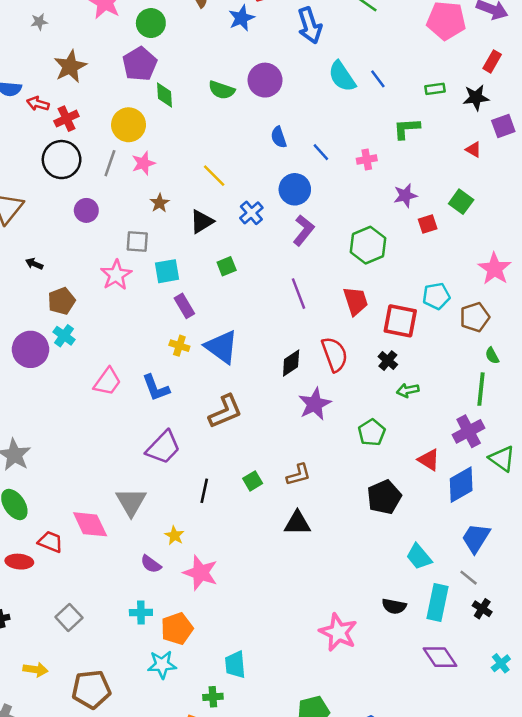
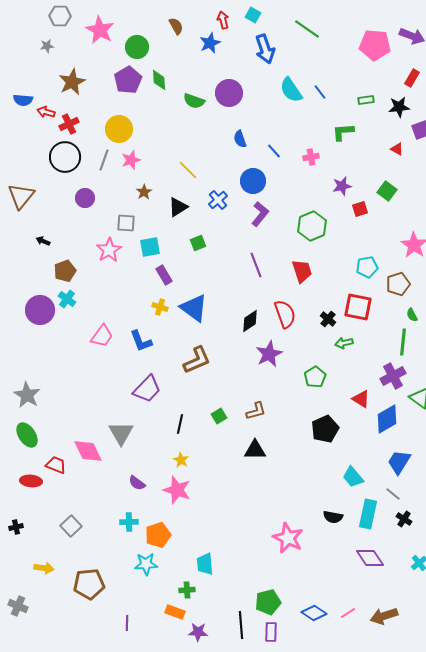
green diamond: (165, 95) -> (159, 80), moved
red square: (400, 321) -> (358, 307), moved
yellow star: (174, 536) -> (181, 460), moved

